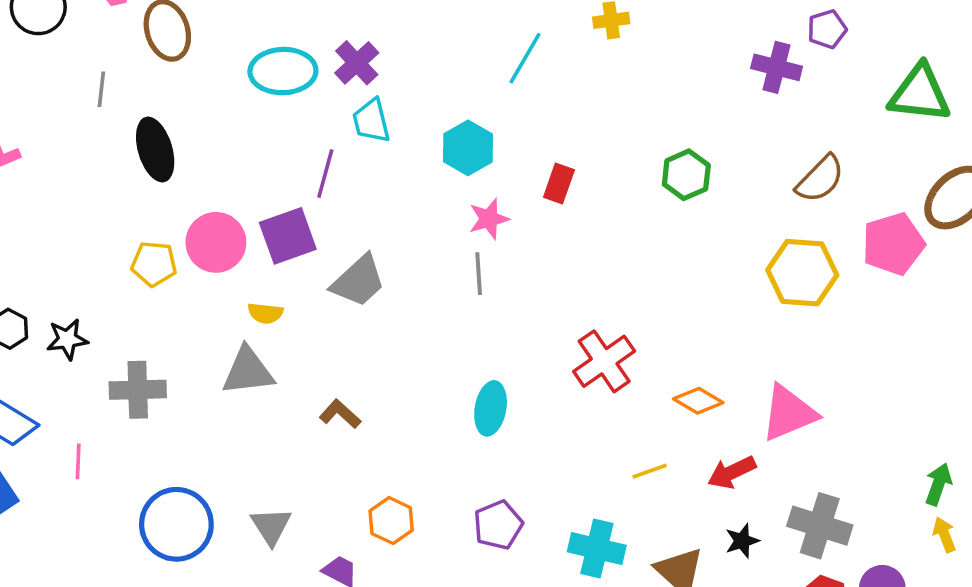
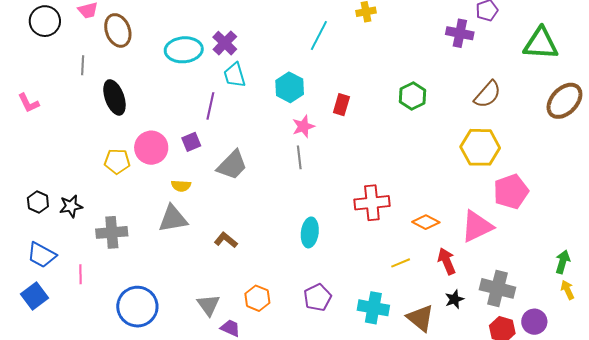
purple square: (288, 236) -> (191, 142), size x0.6
pink pentagon: (893, 244) -> (511, 192), moved
red cross: (604, 361) -> (372, 203), turned 32
red arrow: (732, 472) -> (447, 261), turned 96
gray triangle: (271, 526) -> (208, 305), moved

